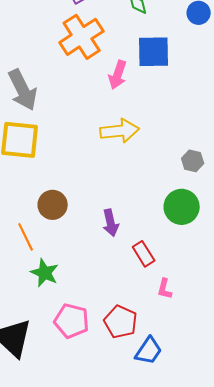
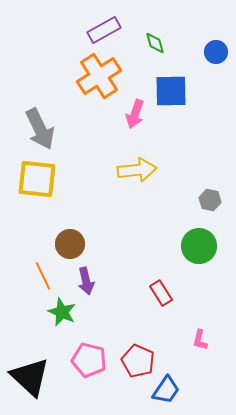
purple arrow: (111, 223) -> (86, 281), moved
pink L-shape: (165, 289) -> (200, 340), moved

